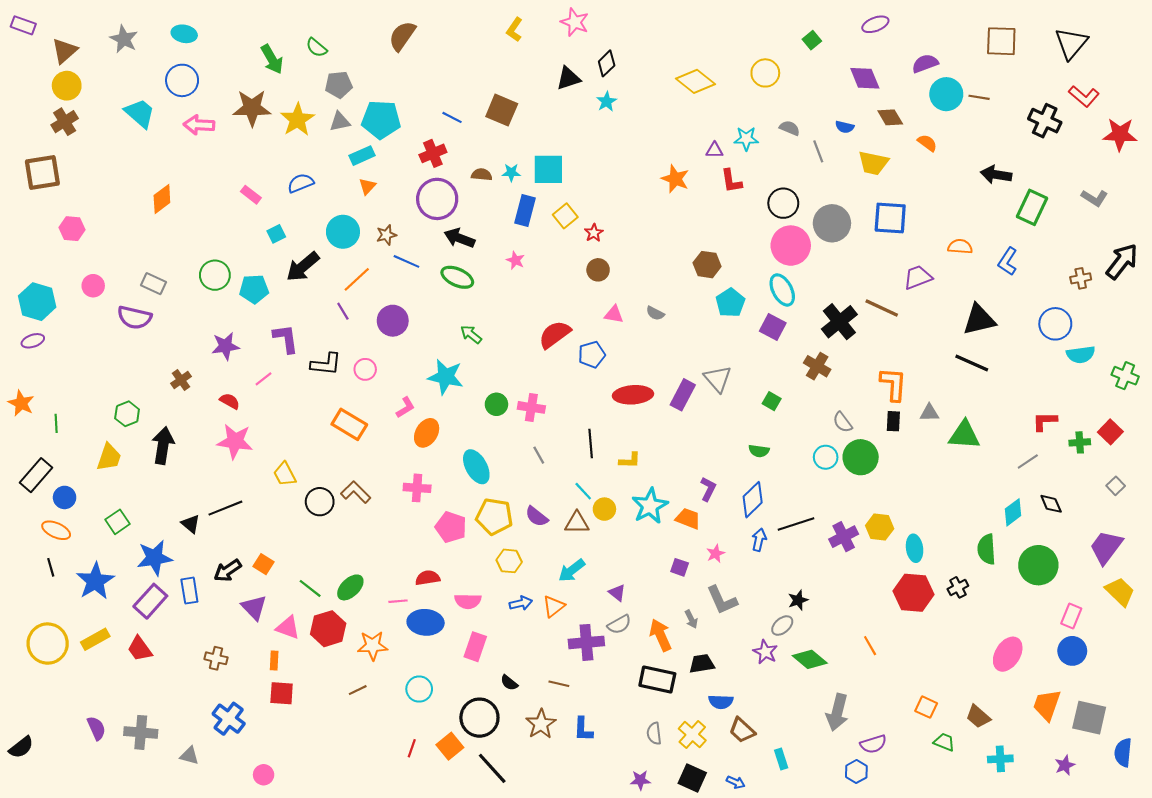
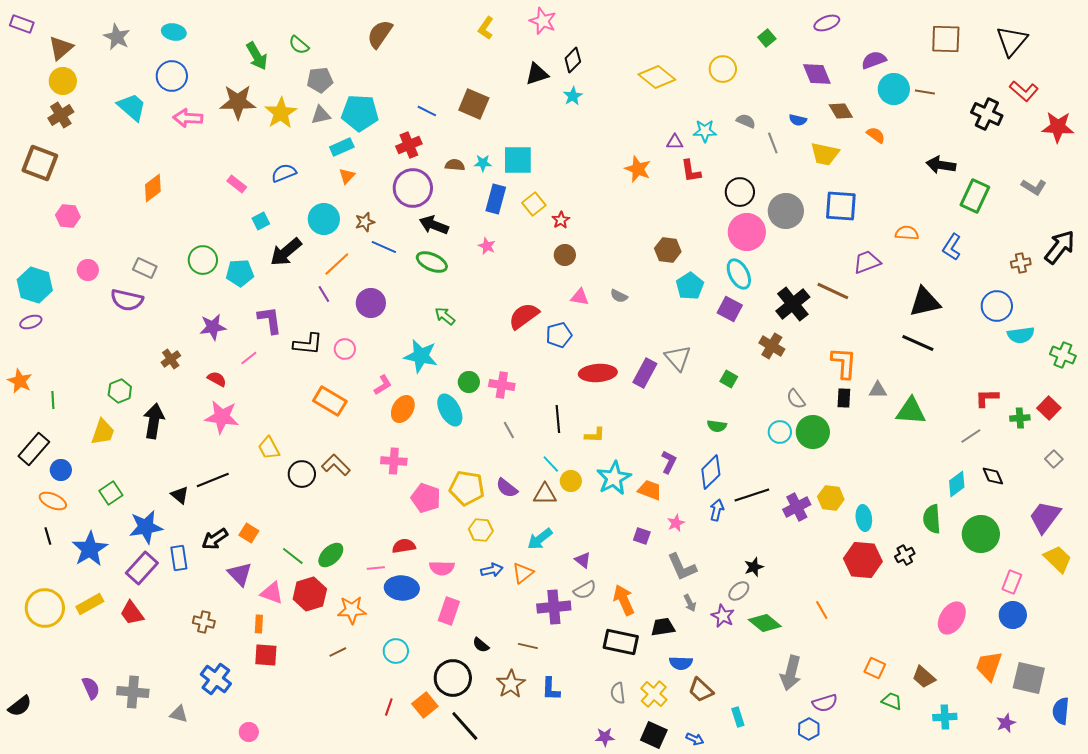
brown square: (42, 172) -> (40, 163), turned 30
cyan ellipse: (476, 467) -> (450, 410), moved
gray arrow: (691, 619) -> (690, 603), moved

